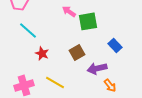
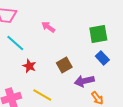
pink arrow: (69, 11) -> (48, 27), moved
green square: (88, 21) -> (98, 34), moved

